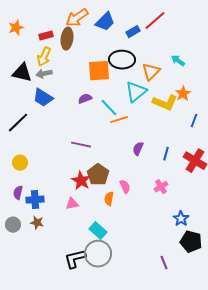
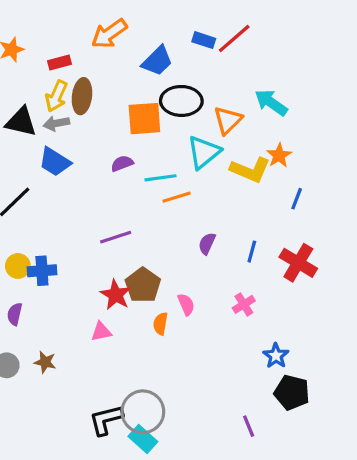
blue trapezoid: (105, 22) -> (157, 61), moved
blue rectangle: (133, 32) -> (204, 40), moved, turned 48
brown ellipse: (67, 39) -> (82, 96), moved
cyan arrow: (178, 61) -> (271, 103), size x1.5
cyan line: (109, 108) -> (160, 178), turned -54
purple line: (81, 145) -> (116, 237), turned -30
blue cross: (35, 200) -> (42, 271), moved
cyan rectangle: (98, 231) -> (143, 439), moved

